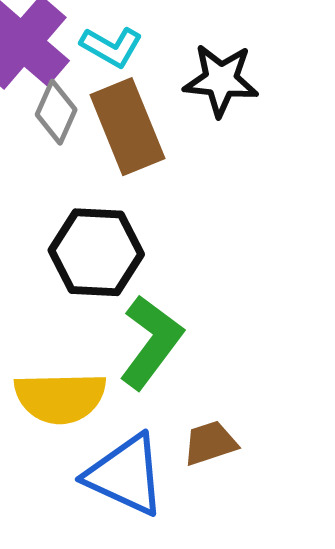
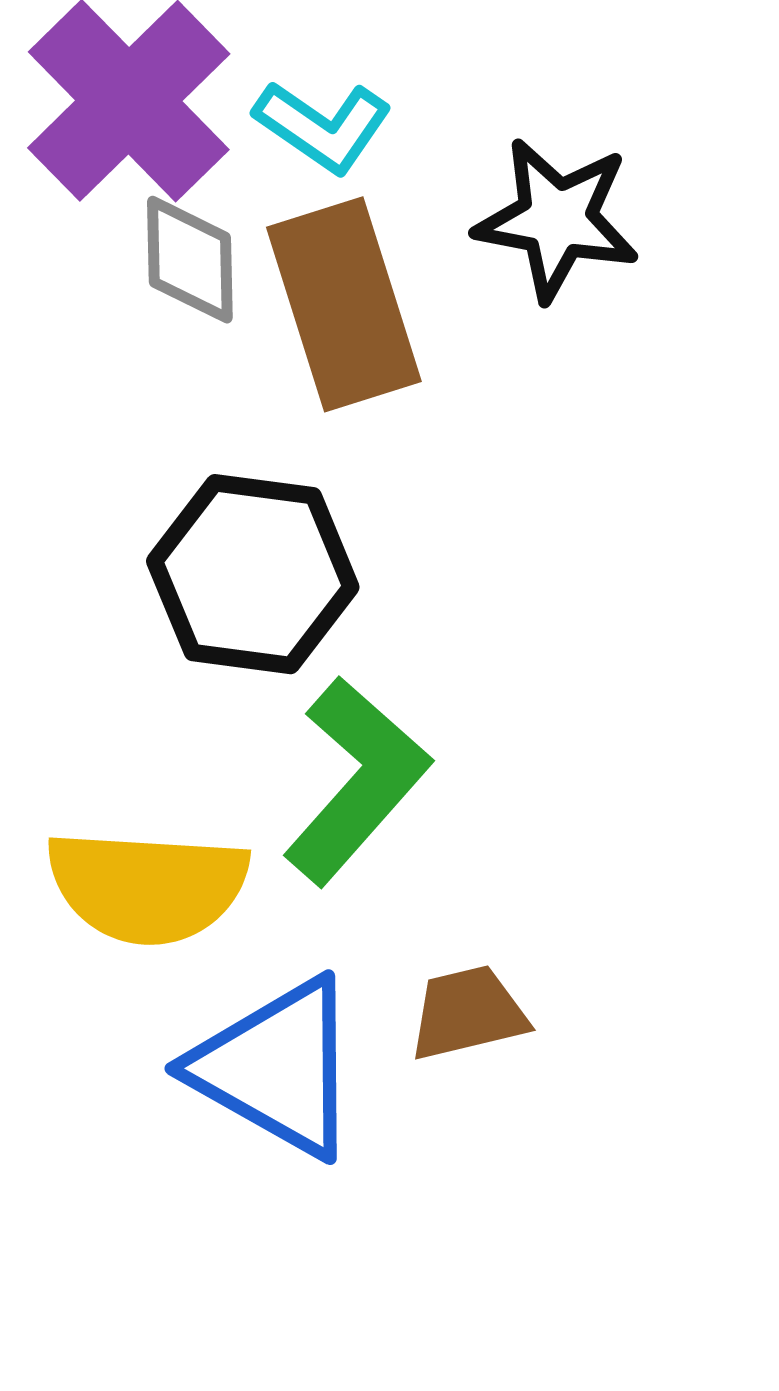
gray diamond: (56, 112) -> (190, 260), turned -30

